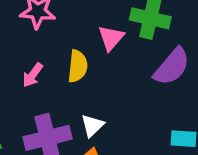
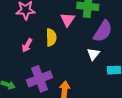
white triangle: (92, 126) -> (93, 54), moved

